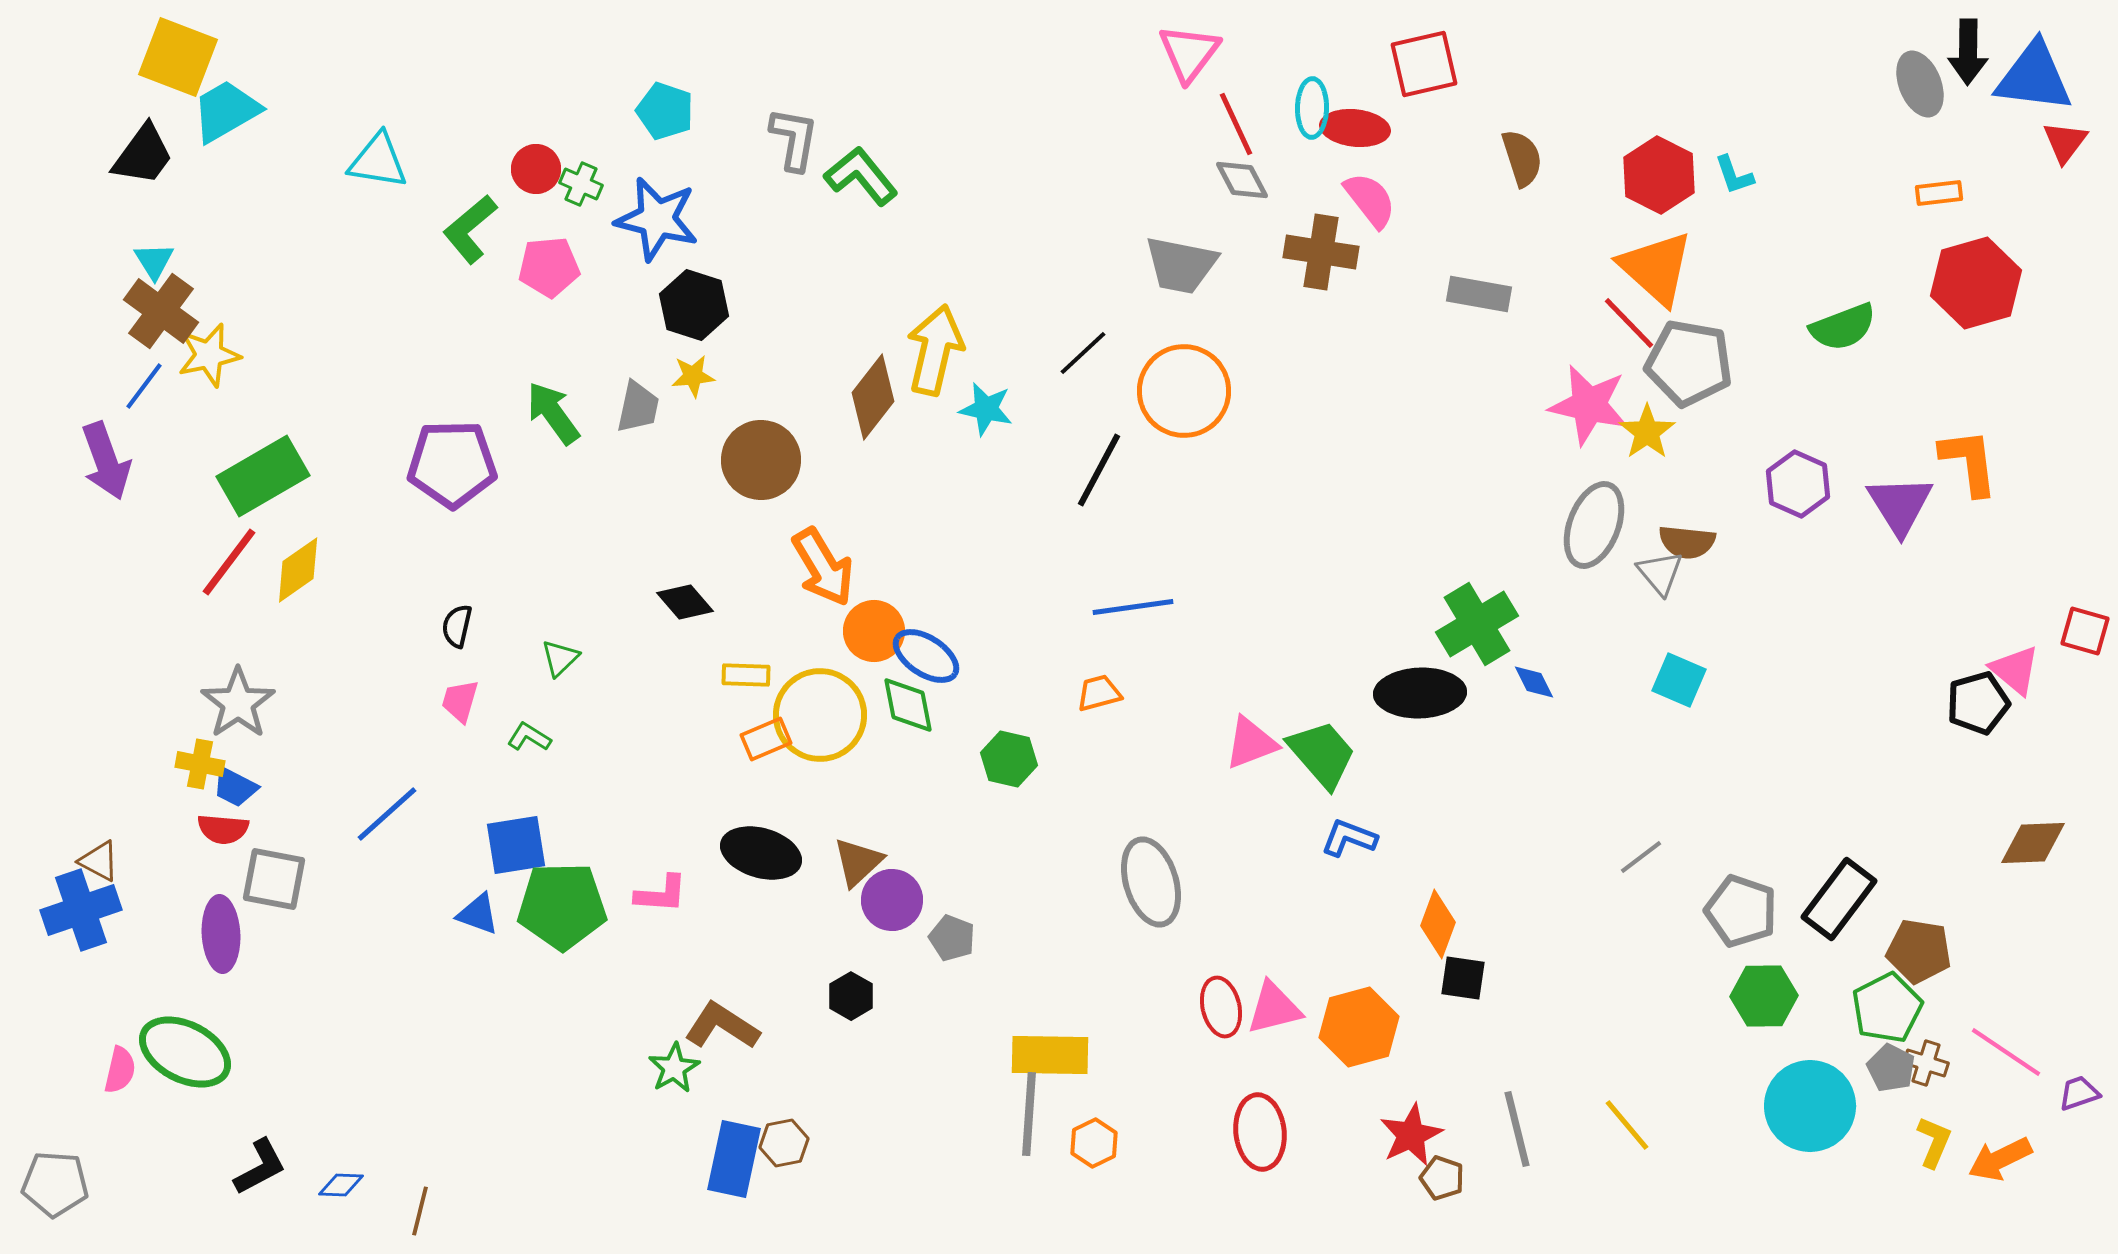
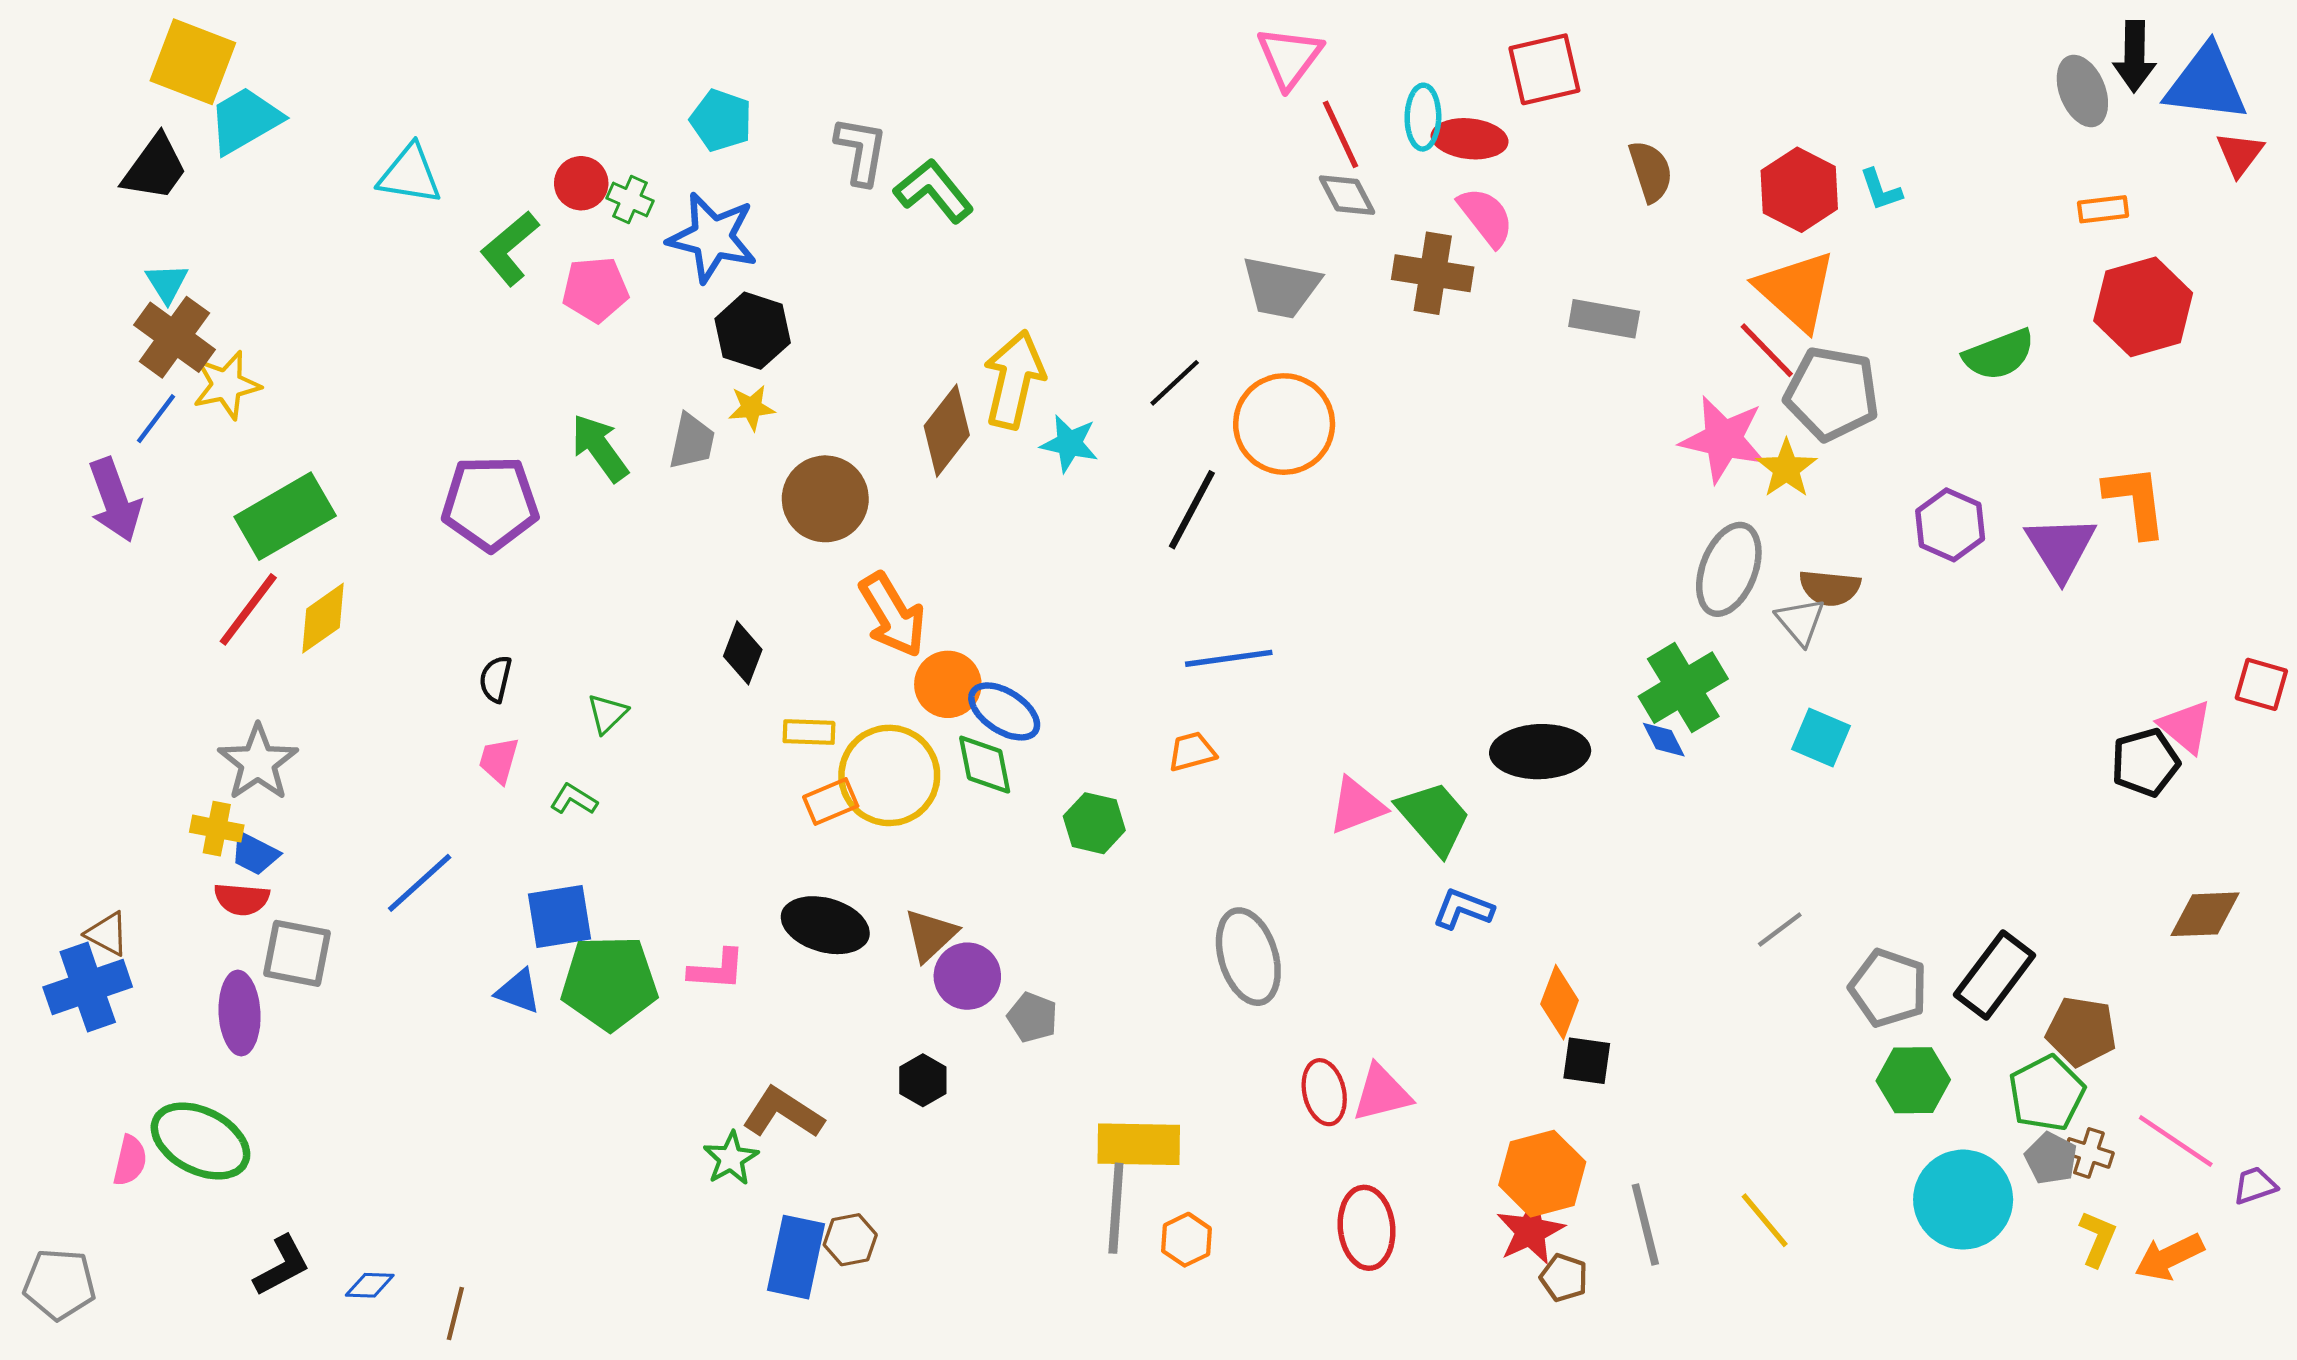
black diamond: (685, 602) -> (743, 653), turned 62
green cross: (1477, 624) -> (1683, 688), moved
orange hexagon: (1359, 1027) -> (1542, 1174), moved

